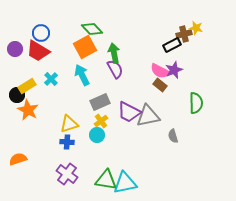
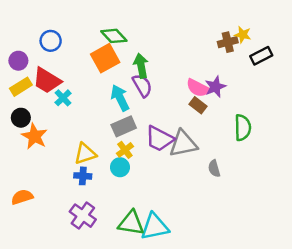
black rectangle: (172, 45) -> (261, 56), moved
red trapezoid: (38, 51) -> (47, 81), moved
cyan arrow: (82, 75) -> (120, 98), moved
yellow rectangle: (27, 86) -> (21, 87), moved

